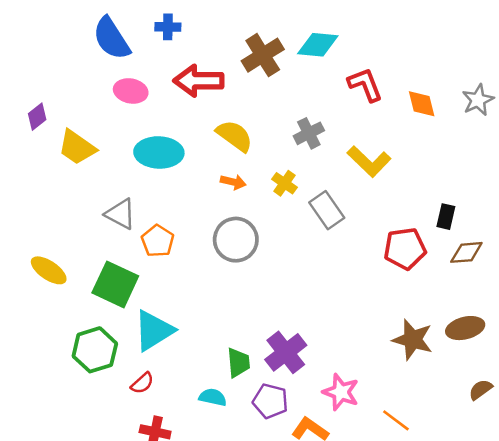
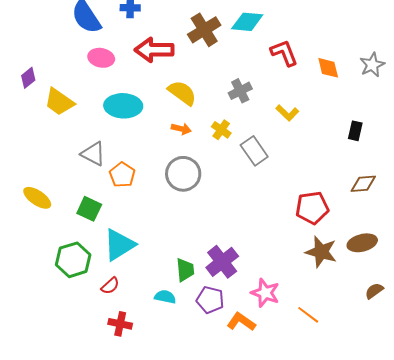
yellow L-shape: (369, 161) -> (287, 113), size x0.7
black rectangle: (446, 217) -> (355, 131), moved
red pentagon: (405, 249) -> (312, 208), moved
green square: (115, 284) -> (89, 209), size x0.7

